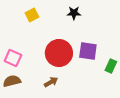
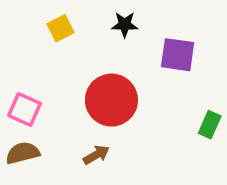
black star: (74, 13) -> (125, 24), moved
purple square: (88, 51) -> (178, 55), moved

